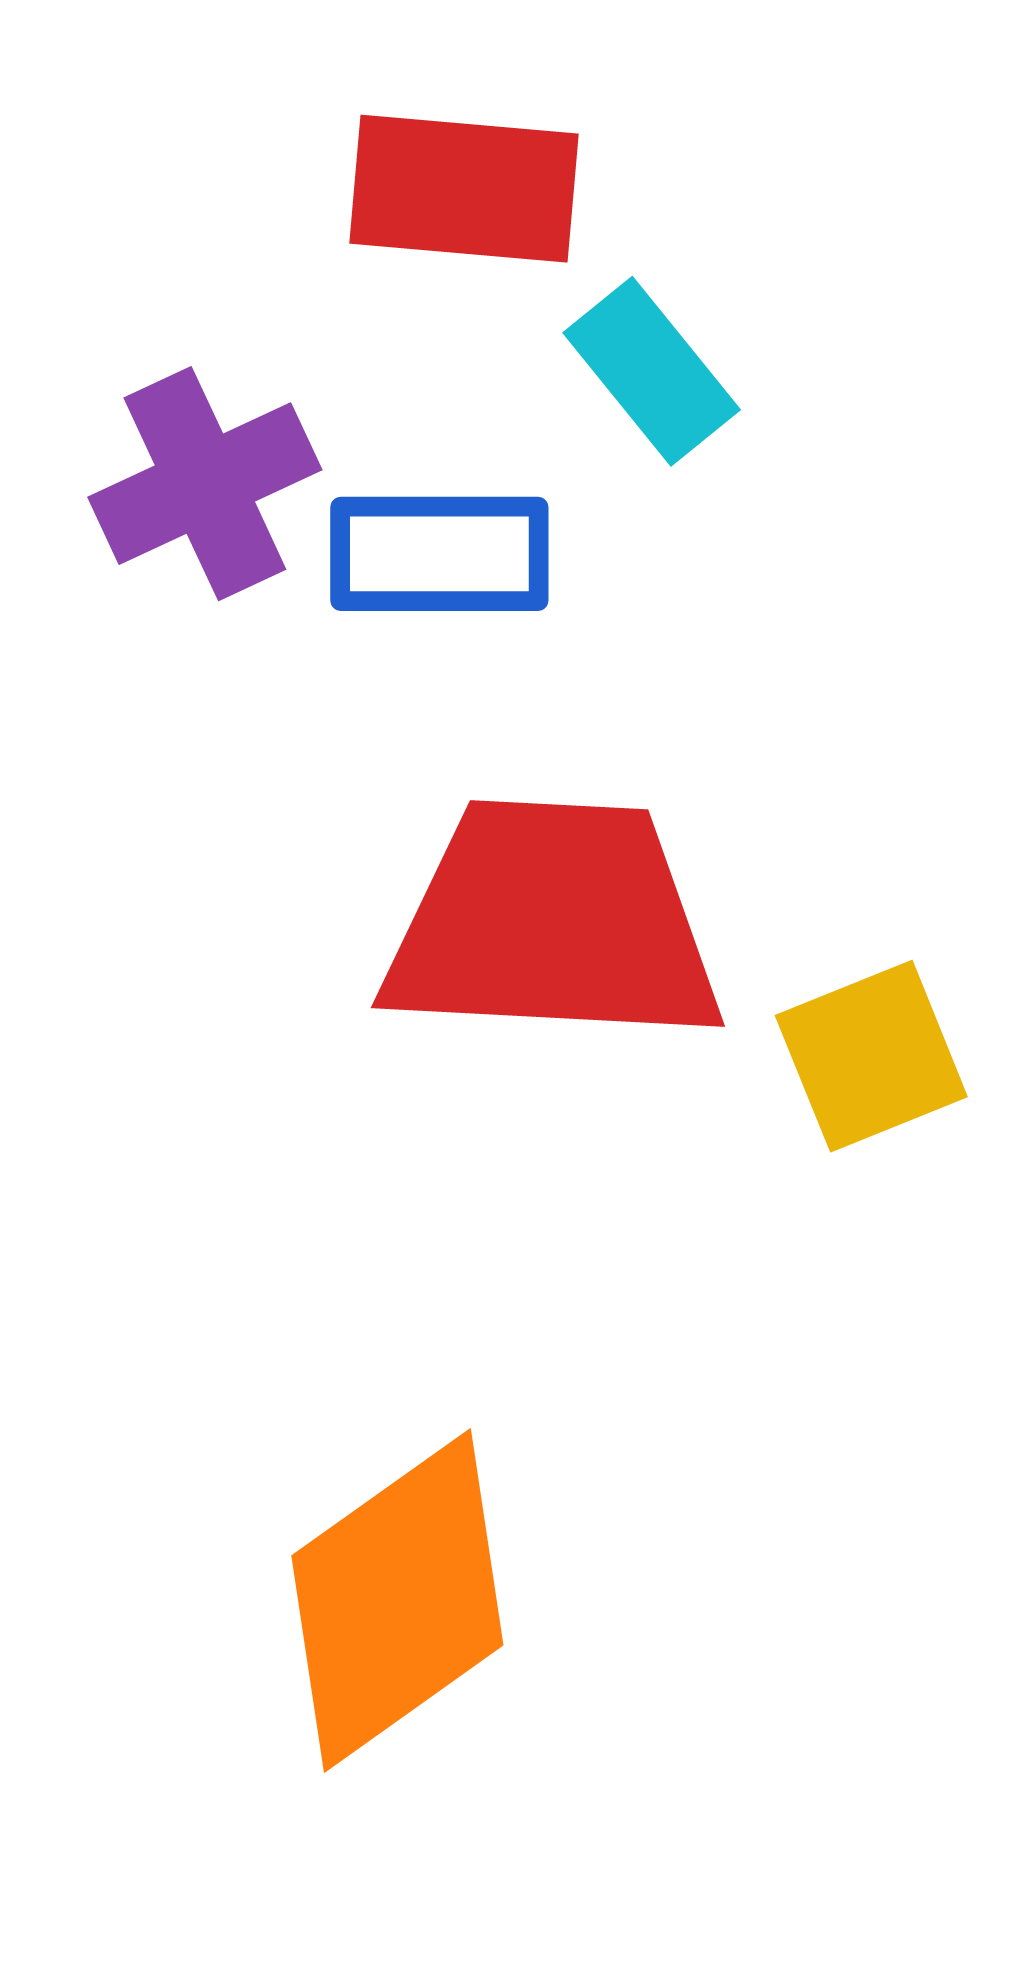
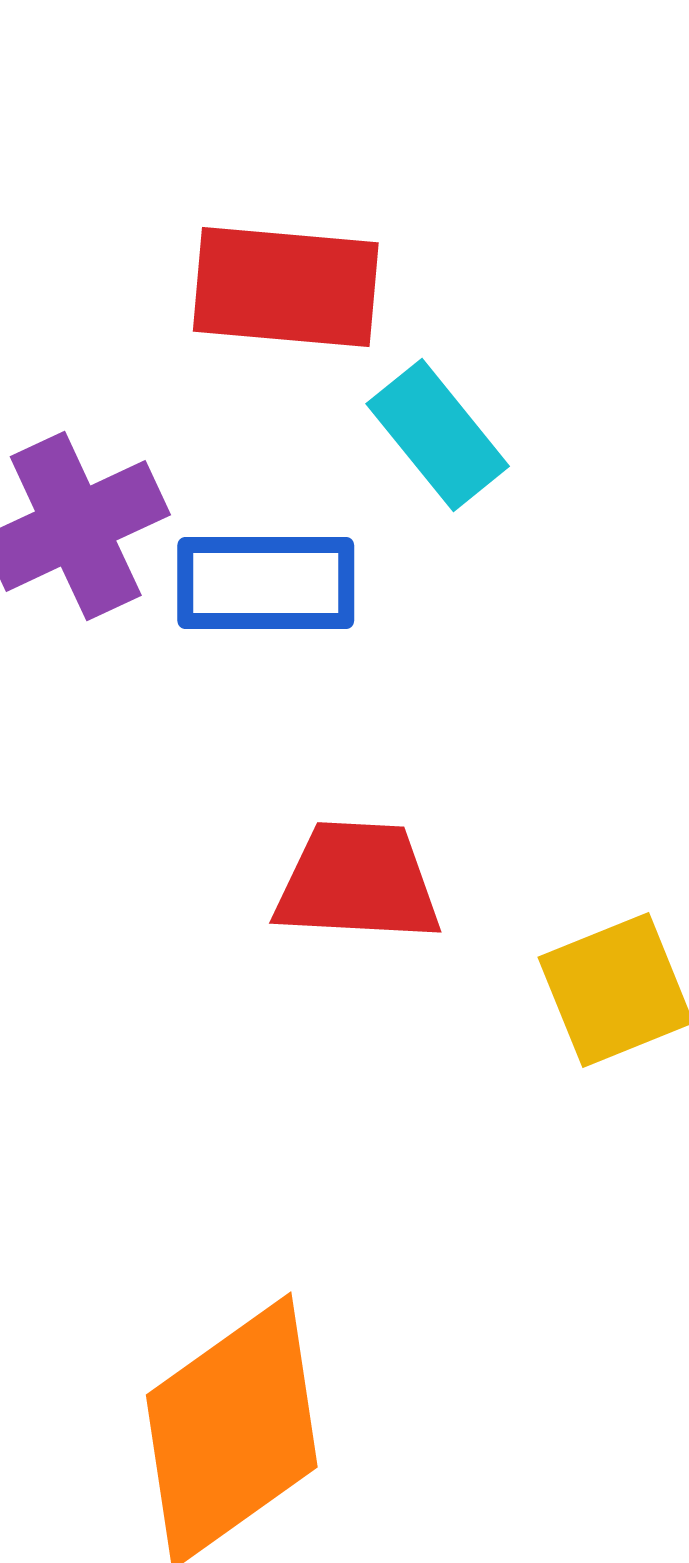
red trapezoid: (553, 923) -> (358, 882), size x0.6

